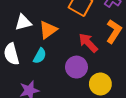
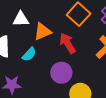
red arrow: (88, 43) -> (67, 43), moved

